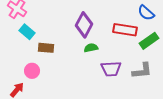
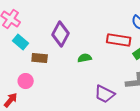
purple diamond: (84, 25) -> (61, 34), moved
purple trapezoid: (111, 69) -> (105, 94), moved, turned 30

